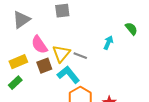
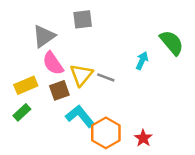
gray triangle: (21, 20) -> (44, 36), moved
green semicircle: (131, 29) -> (172, 43), size x1.5
cyan L-shape: (68, 75) -> (80, 116), moved

